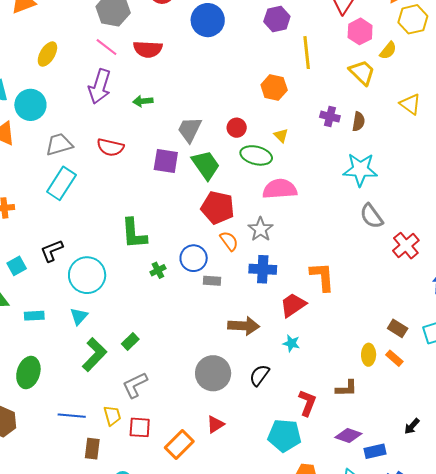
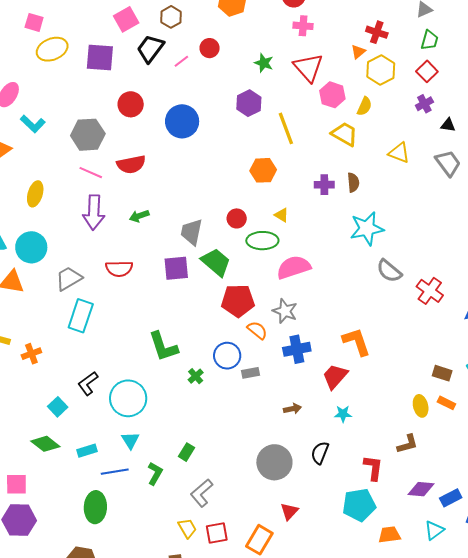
brown arrow: (244, 326) -> (292, 409), size x0.6
green L-shape: (94, 355) -> (155, 474), size x0.7
blue line: (72, 416) -> (115, 472), moved

